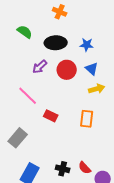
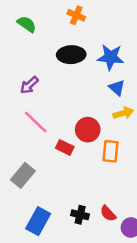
green semicircle: (25, 32) -> (27, 24), moved
blue star: (87, 45) -> (111, 57), size x1.5
purple arrow: (40, 67) -> (29, 85), moved
red circle: (67, 70) -> (88, 130), moved

